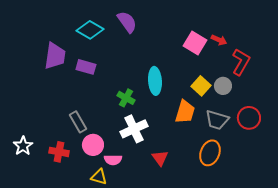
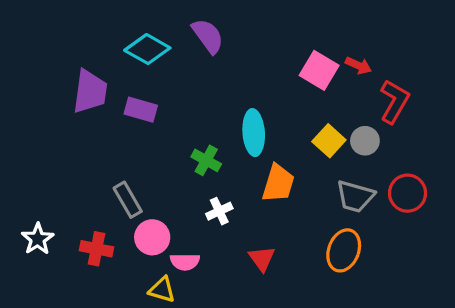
orange trapezoid: (185, 112) -> (278, 183), moved
white cross: (134, 129) -> (219, 211), size x0.6

